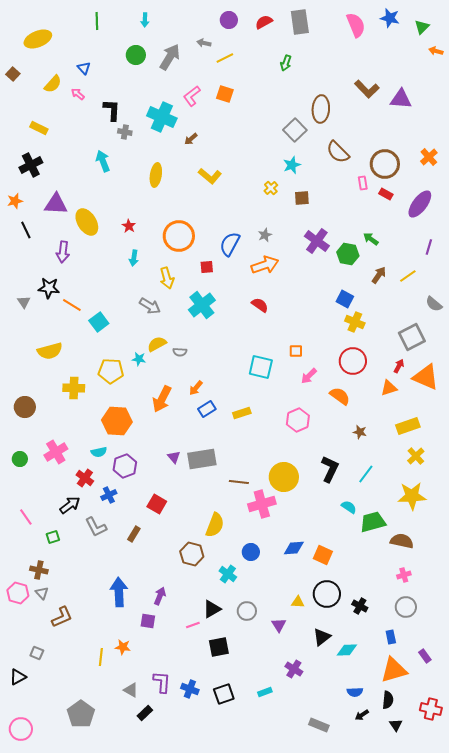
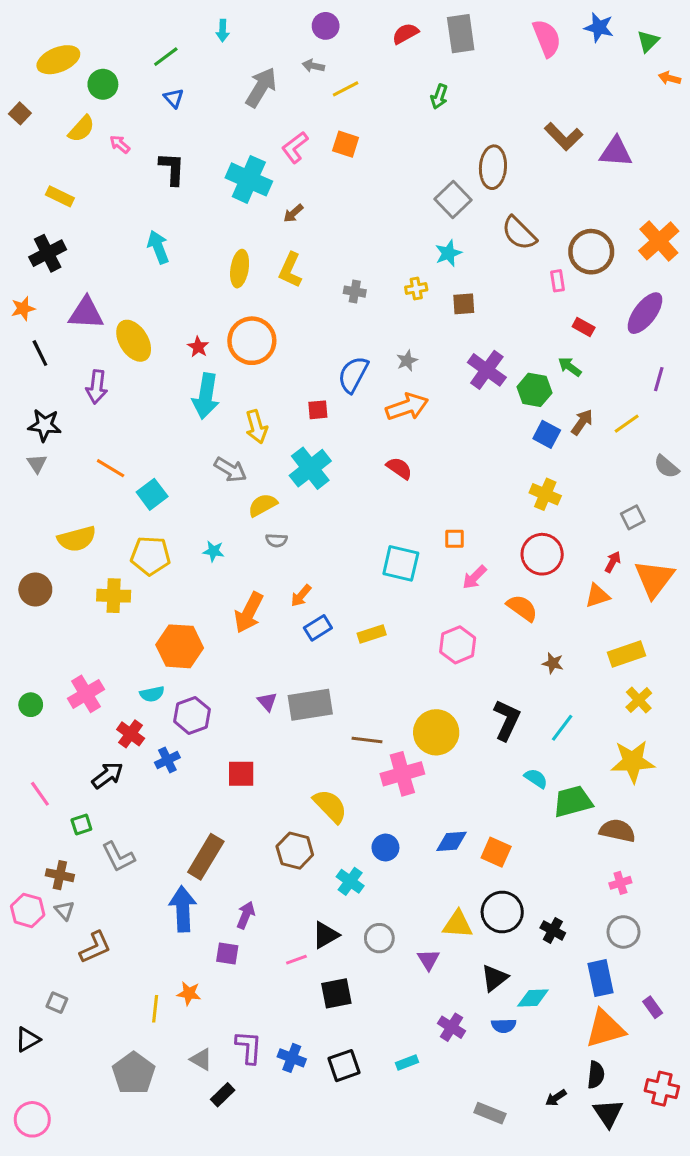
purple circle: (229, 20) -> (326, 26), moved
green line: (97, 21) -> (166, 57), moved, turned 54
green circle: (136, 55) -> (103, 84), moved
blue triangle: (84, 68) -> (174, 98), moved
gray cross: (125, 132) -> (355, 292), moved
orange cross: (429, 157) -> (659, 241), size x1.5
yellow L-shape: (210, 176) -> (290, 270), moved, turned 75
yellow cross: (271, 188) -> (416, 289), turned 32
red rectangle: (386, 194) -> (584, 327), moved
orange circle: (179, 236) -> (252, 341), moved
cyan arrow: (134, 258) -> (206, 396), size x1.8
black star: (49, 288) -> (45, 425), moved
blue square: (345, 299) -> (547, 434), moved
gray square: (412, 337) -> (633, 517), size x0.6
yellow semicircle: (157, 344) -> (263, 505), moved
yellow pentagon: (111, 371) -> (151, 556), moved
orange triangle: (426, 377) -> (654, 579), turned 44
brown circle: (25, 407) -> (35, 590), moved
red square: (157, 504) -> (241, 774), turned -30
yellow semicircle: (215, 525) -> (330, 806), turned -65
gray L-shape: (96, 527) -> (118, 857), moved
brown rectangle: (134, 534) -> (206, 857), moved, size x1.8
yellow triangle: (298, 602) -> (458, 924), size x1.5
blue rectangle: (391, 637) -> (600, 978), size x1.6
blue semicircle: (355, 692) -> (504, 1026), moved
gray pentagon: (81, 714) -> (134, 1073), moved
black triangle: (396, 725) -> (608, 1113), size x1.5

